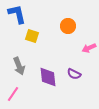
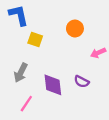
gray arrow: (19, 66) -> (21, 73), turned 48
pink line: (13, 94) -> (26, 104), moved

